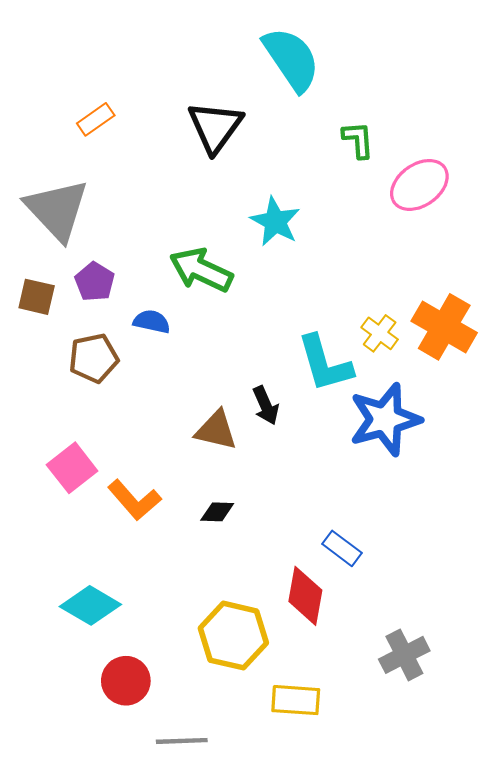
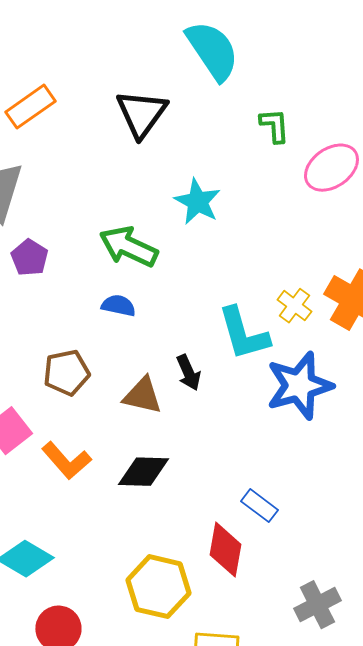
orange rectangle: (96, 119) -> (30, 107), size x1.4
blue semicircle: (152, 322) -> (118, 306), moved
brown pentagon: (94, 358) -> (66, 373), moved
black diamond: (217, 512) -> (143, 472), size x1.6

